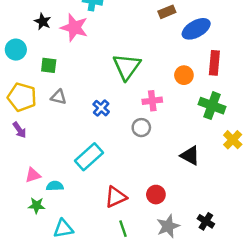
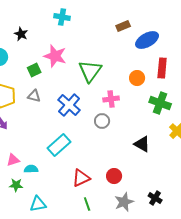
pink star: (74, 28) -> (55, 56), moved
green square: (49, 65) -> (34, 70), moved, turned -32
blue cross: (101, 108) -> (69, 105), size x1.6

